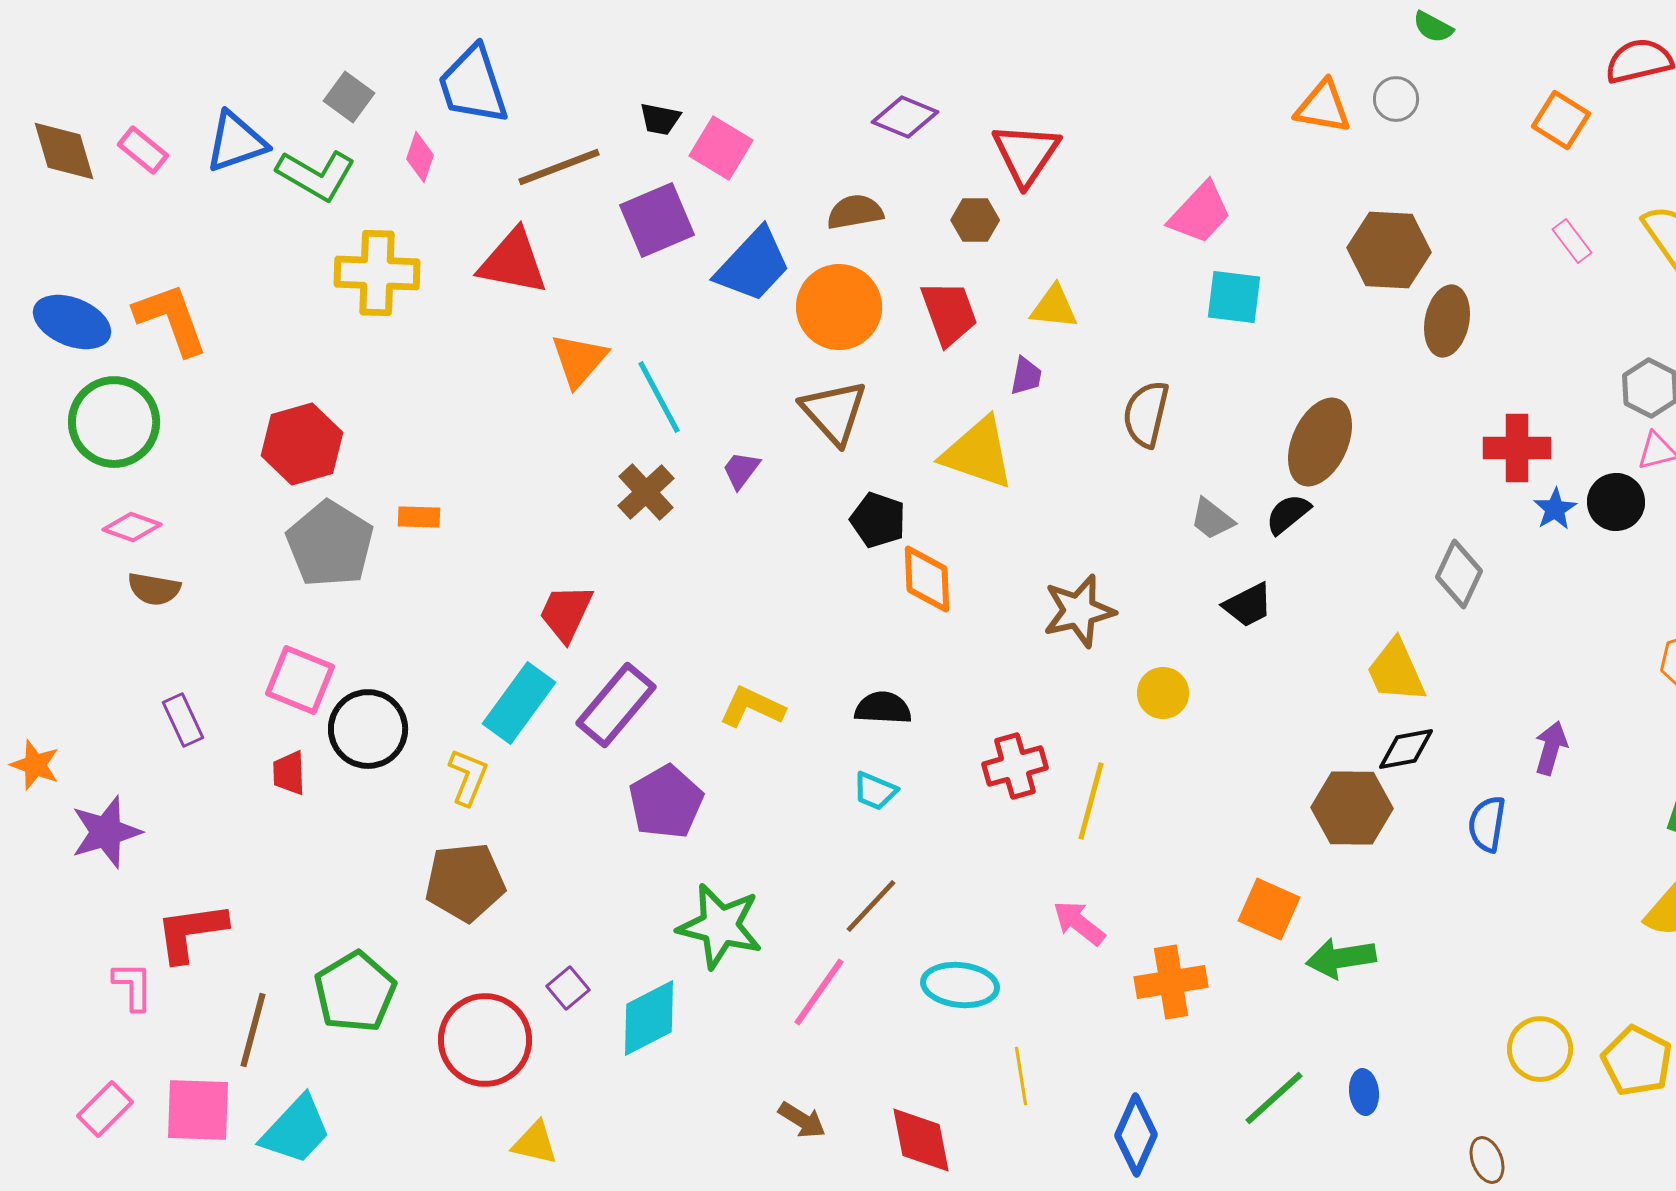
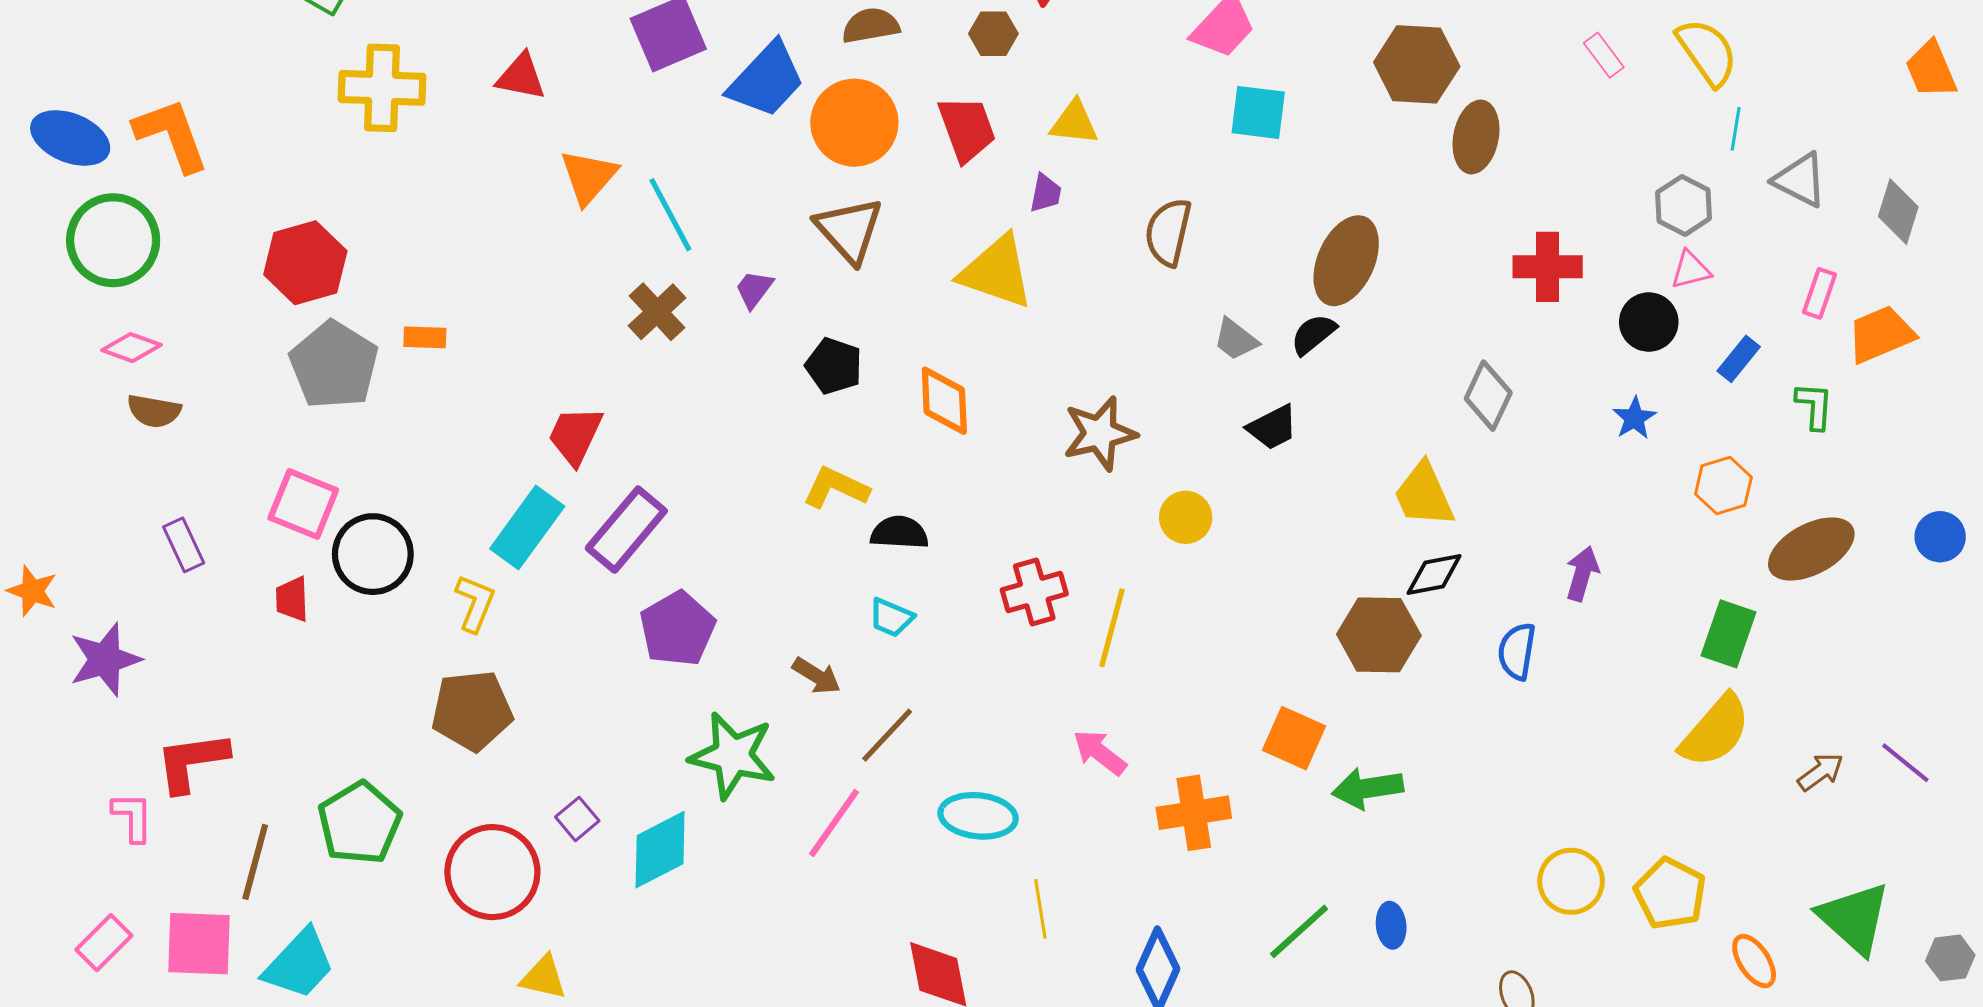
red triangle: (513, 262) -> (521, 77), size x0.7
blue star: (1555, 509) -> (1634, 418), moved
black pentagon: (878, 520) -> (834, 366), moved
yellow L-shape: (752, 707) -> (836, 488), moved
brown arrow: (802, 1120) -> (817, 676), moved

